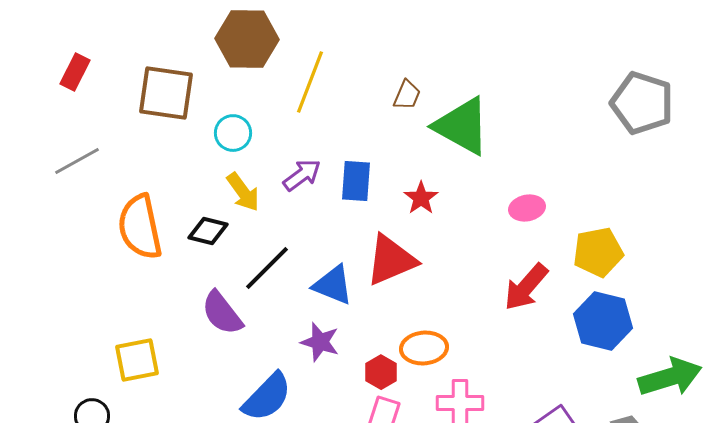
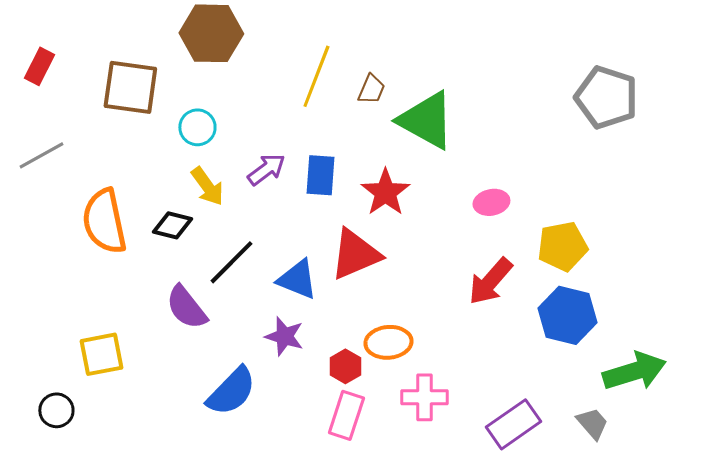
yellow line: (310, 82) -> (316, 76), moved
red star: (421, 198) -> (385, 192), size x1.4

